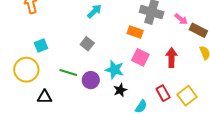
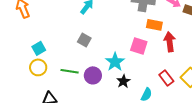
orange rectangle: (135, 32) -> (154, 25), moved
yellow circle: (26, 70) -> (38, 67), moved, size x0.7
cyan star: (115, 70) -> (115, 62), turned 30

